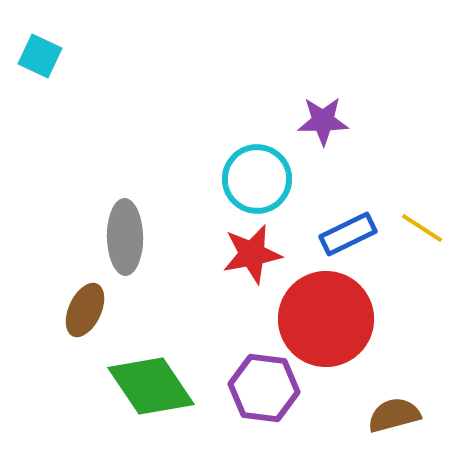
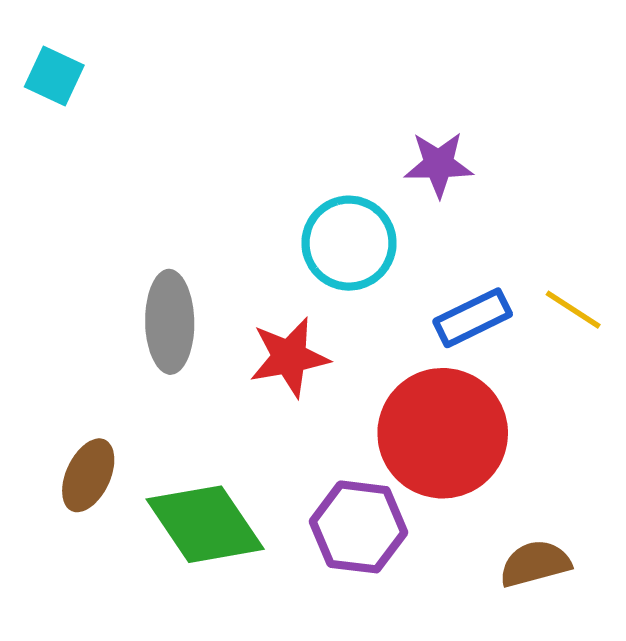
red star: (252, 254) -> (289, 357), moved
brown ellipse: (85, 310) -> (88, 475), moved

